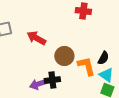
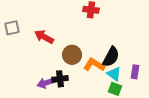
black semicircle: (103, 58) -> (111, 57), size x1.5
orange L-shape: (86, 66) -> (94, 65), turned -45

